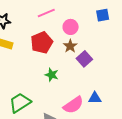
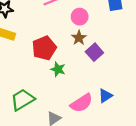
red pentagon: (42, 43) -> (44, 48), moved
blue triangle: (95, 98) -> (105, 96), turned -32

